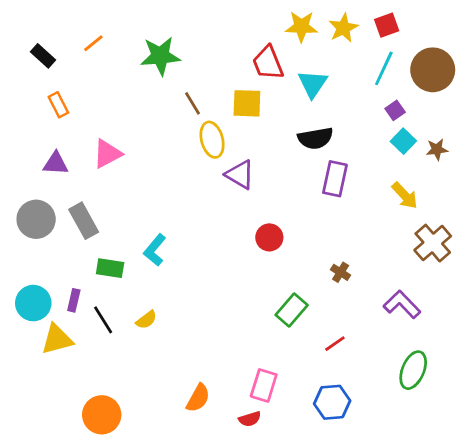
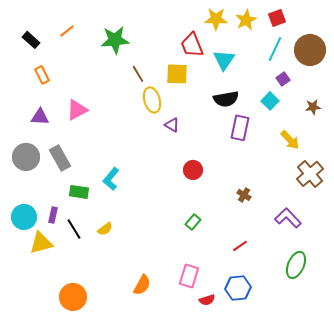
cyan square: (403, 141) -> (270, 101), moved
purple triangle: (240, 175) -> (172, 125), size x0.7
green rectangle: (292, 310) -> (193, 222), moved, size x0.7
red semicircle: (250, 419) -> (207, 300), moved

